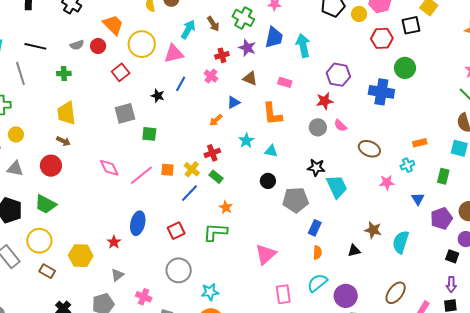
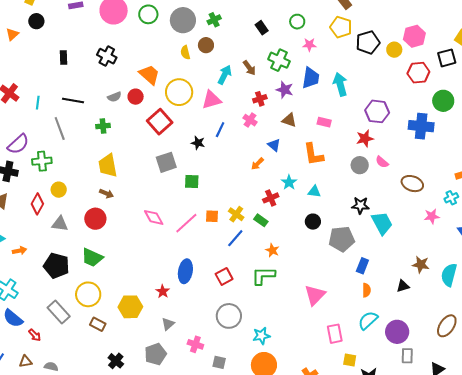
red square: (121, 72) -> (160, 122), size x1.4
blue triangle: (234, 102) -> (274, 145), turned -48
red cross: (212, 153) -> (271, 198), moved

